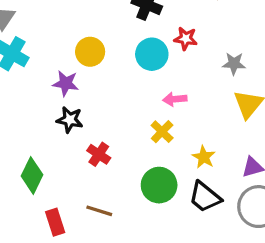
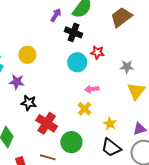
yellow circle: (90, 52) -> (27, 55), moved
purple star: (66, 83) -> (17, 82), moved
red cross: (99, 154) -> (47, 123), size x1.5
green circle: (159, 185) -> (71, 142), moved

